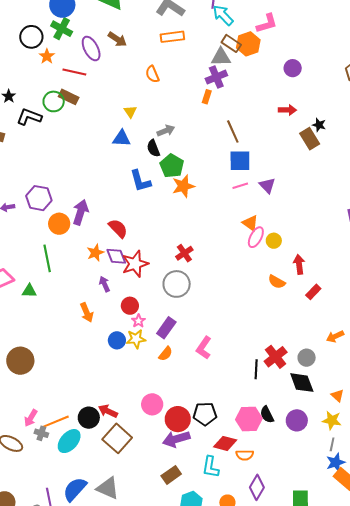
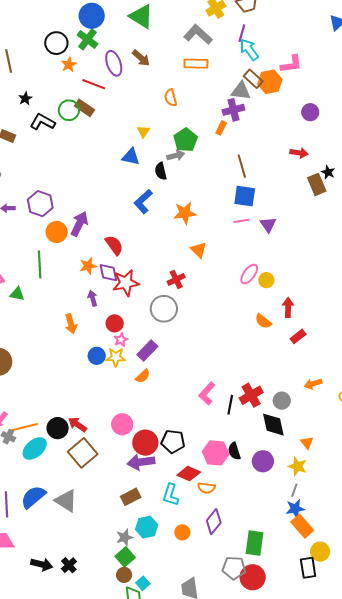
green pentagon: (172, 166) -> (186, 140), moved
blue L-shape: (140, 181) -> (143, 202), turned 55
orange triangle: (250, 223) -> (199, 250), moved
pink L-shape: (204, 348) -> (207, 394), moved

